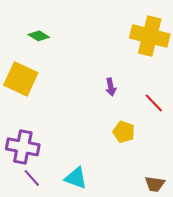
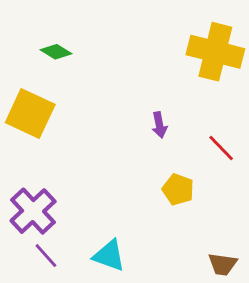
purple cross: (23, 147) -> (33, 211), turned 36

